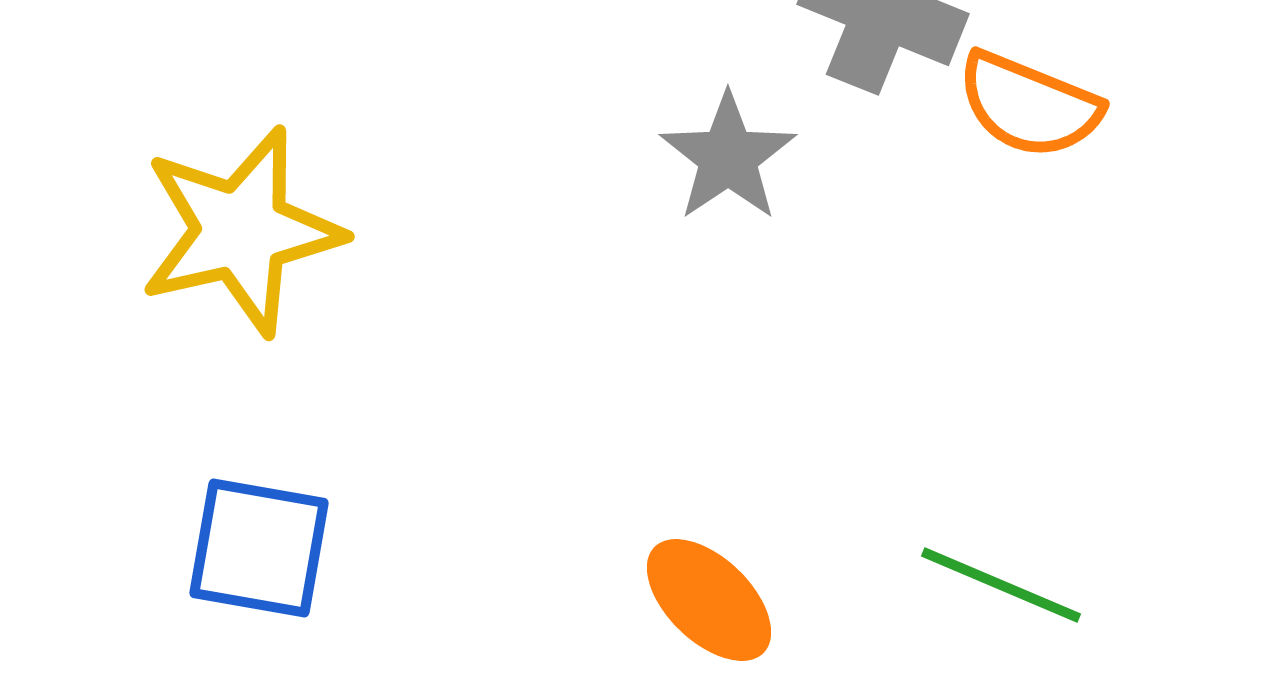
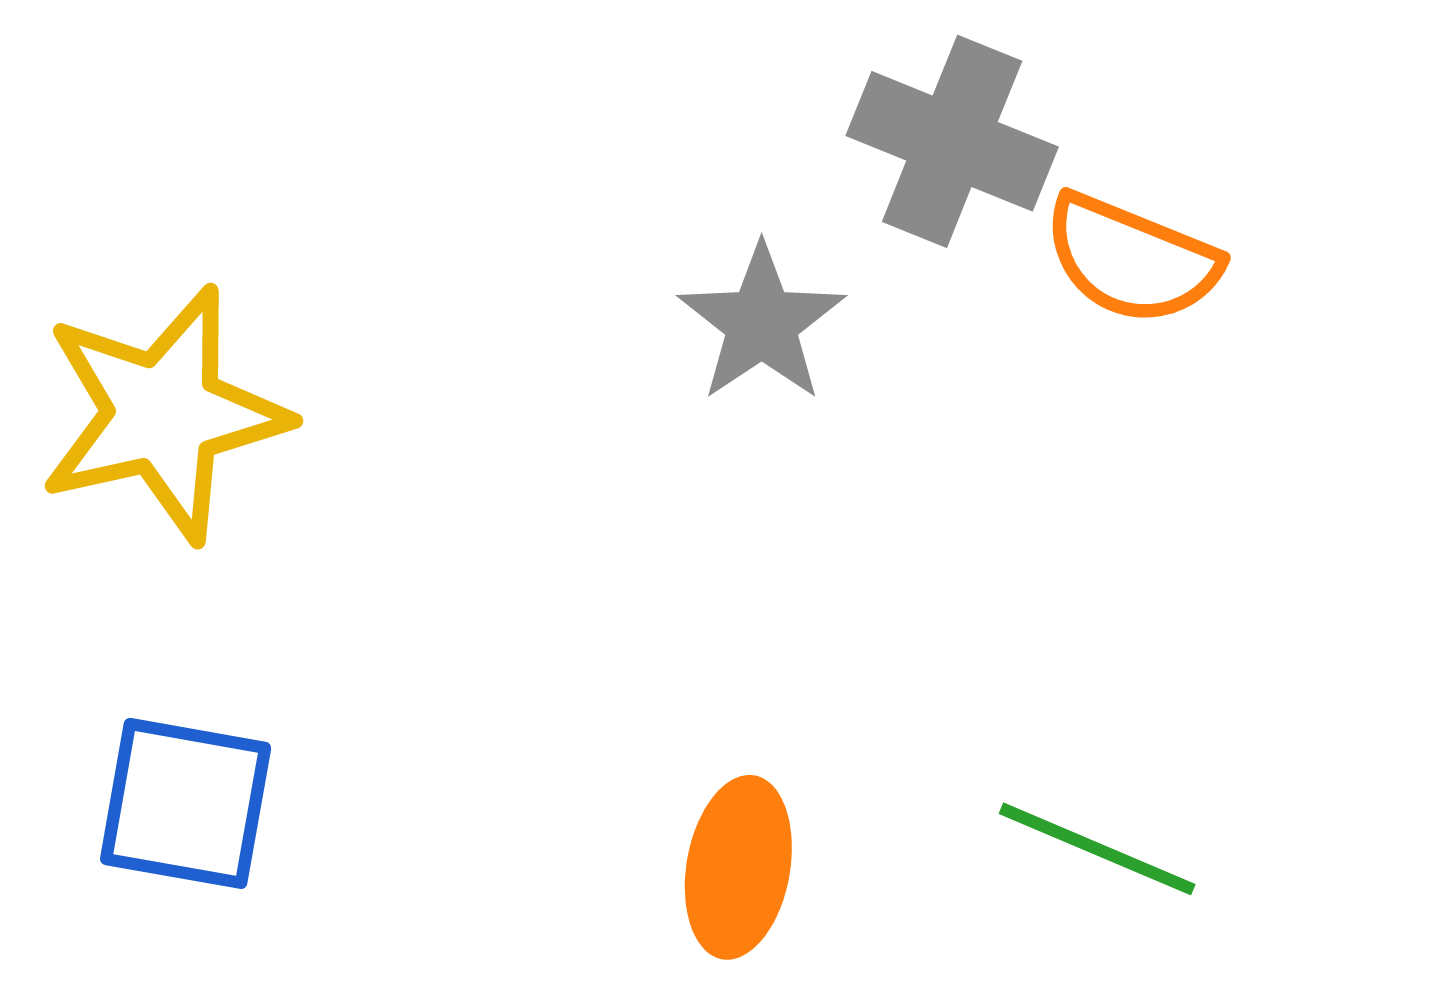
orange ellipse: (709, 600) -> (738, 867), turned 56

